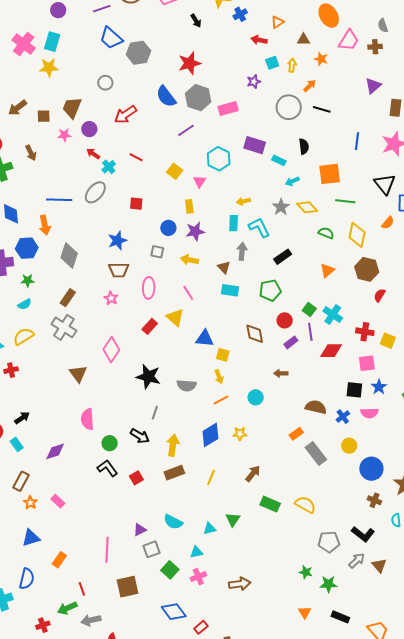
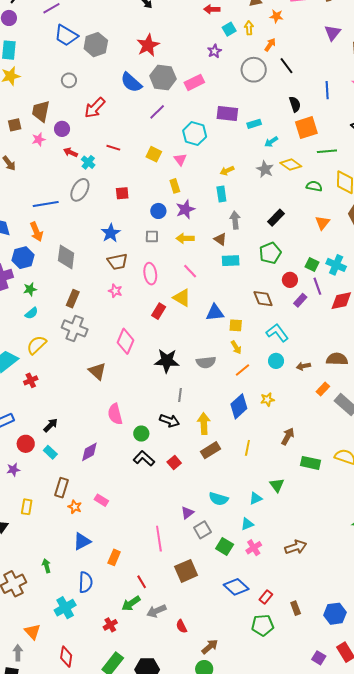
black line: (322, 109) -> (286, 66), turned 48
black semicircle: (304, 146) -> (295, 104), moved
cyan rectangle: (279, 160) -> (254, 124), turned -32
cyan L-shape: (259, 227) -> (277, 333), moved
brown arrow: (281, 373) -> (303, 366), moved

